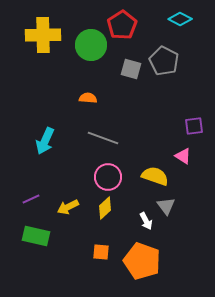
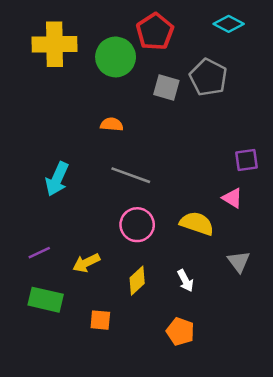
gray triangle: (166, 206) -> (239, 262), moved
yellow diamond: (105, 208) -> (137, 281), moved
orange square: (101, 252) -> (100, 320), moved
orange pentagon: (142, 261) -> (180, 331), size x0.6

